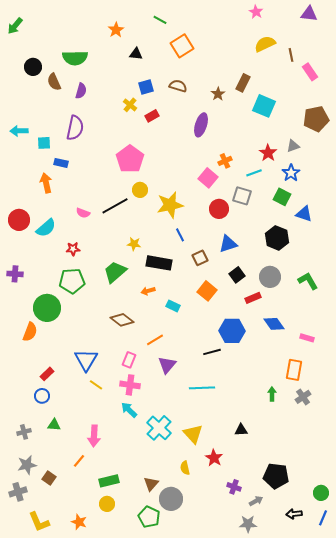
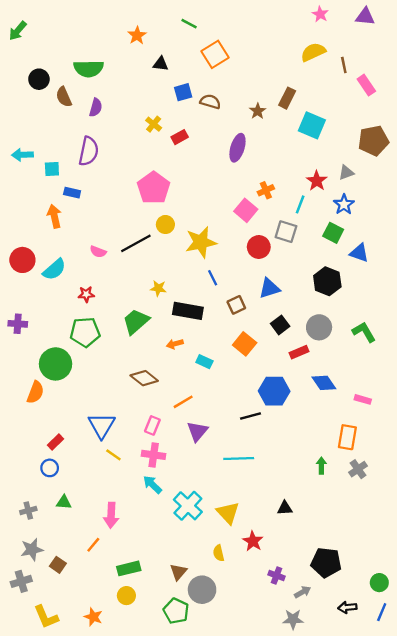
pink star: (256, 12) -> (320, 14), moved
blue square: (146, 87) -> (183, 92), moved
cyan line: (254, 173) -> (300, 204), turned -49

